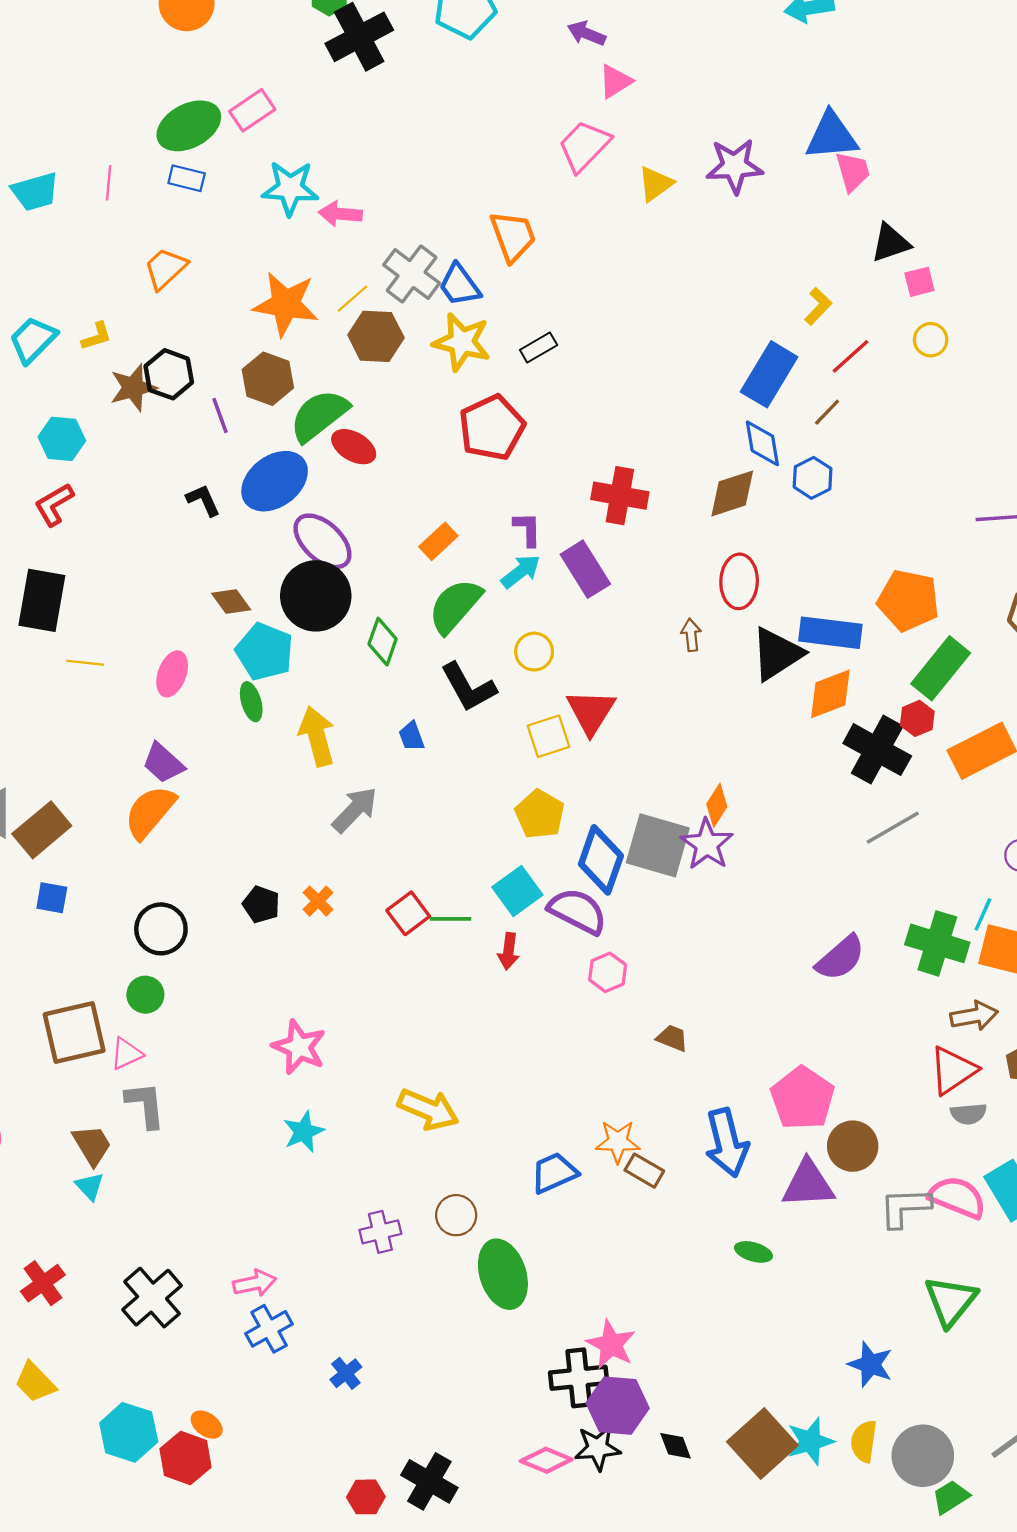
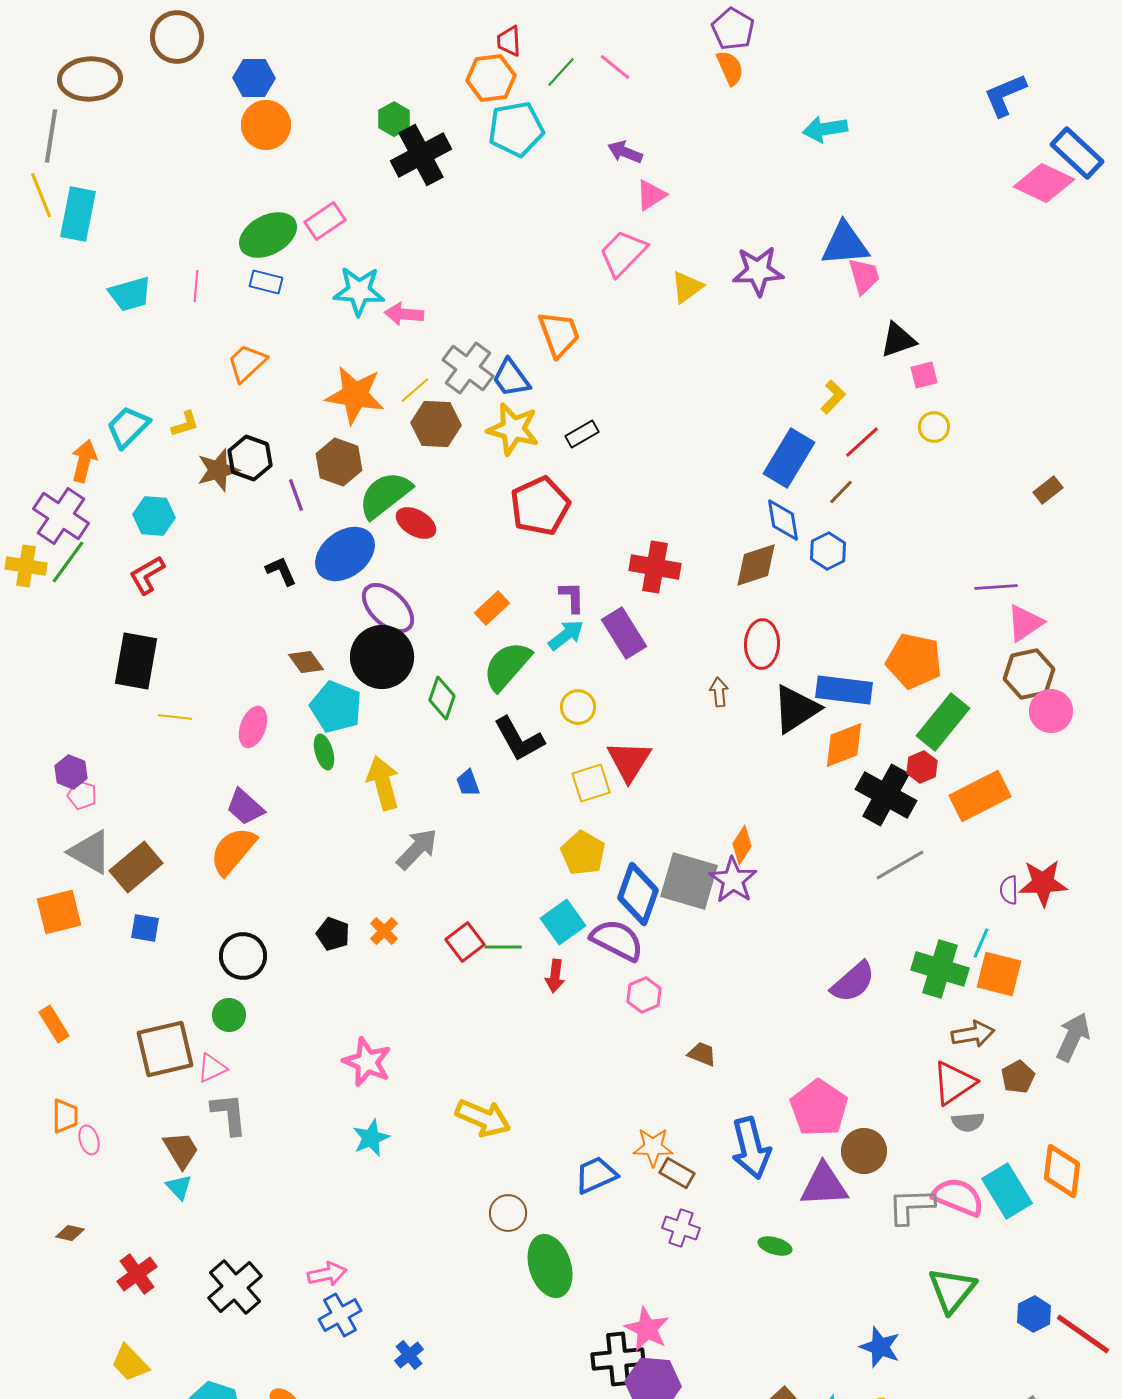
purple cross: (380, 1232) -> (681, 1228), moved, turned 33

